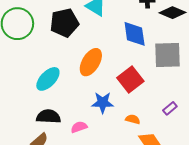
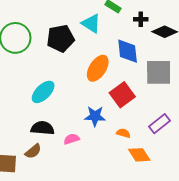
orange ellipse: (91, 62) -> (98, 68), moved
purple rectangle: (170, 108) -> (160, 124), size x1.5

